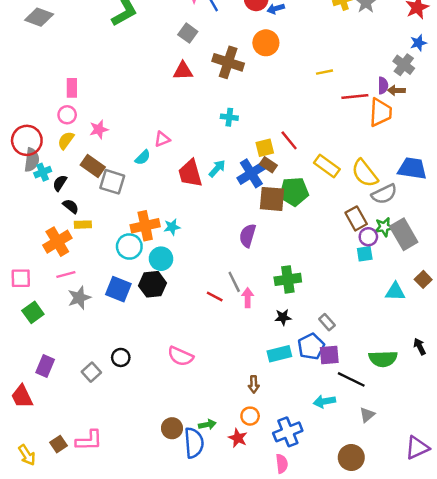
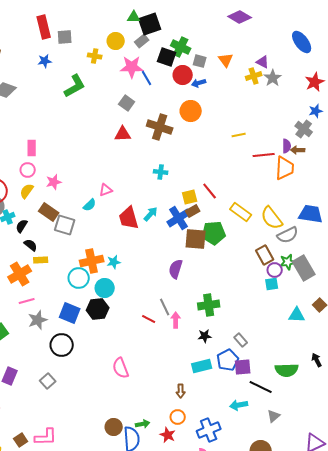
brown rectangle: (268, 165) -> (193, 211), turned -64
pink semicircle: (181, 356) -> (121, 368), turned 45
black circle: (121, 357) -> (62, 345), moved, size x1.5

